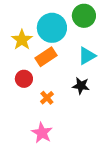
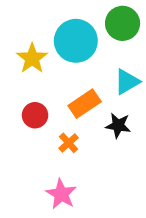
orange rectangle: (46, 57) -> (85, 104), moved

